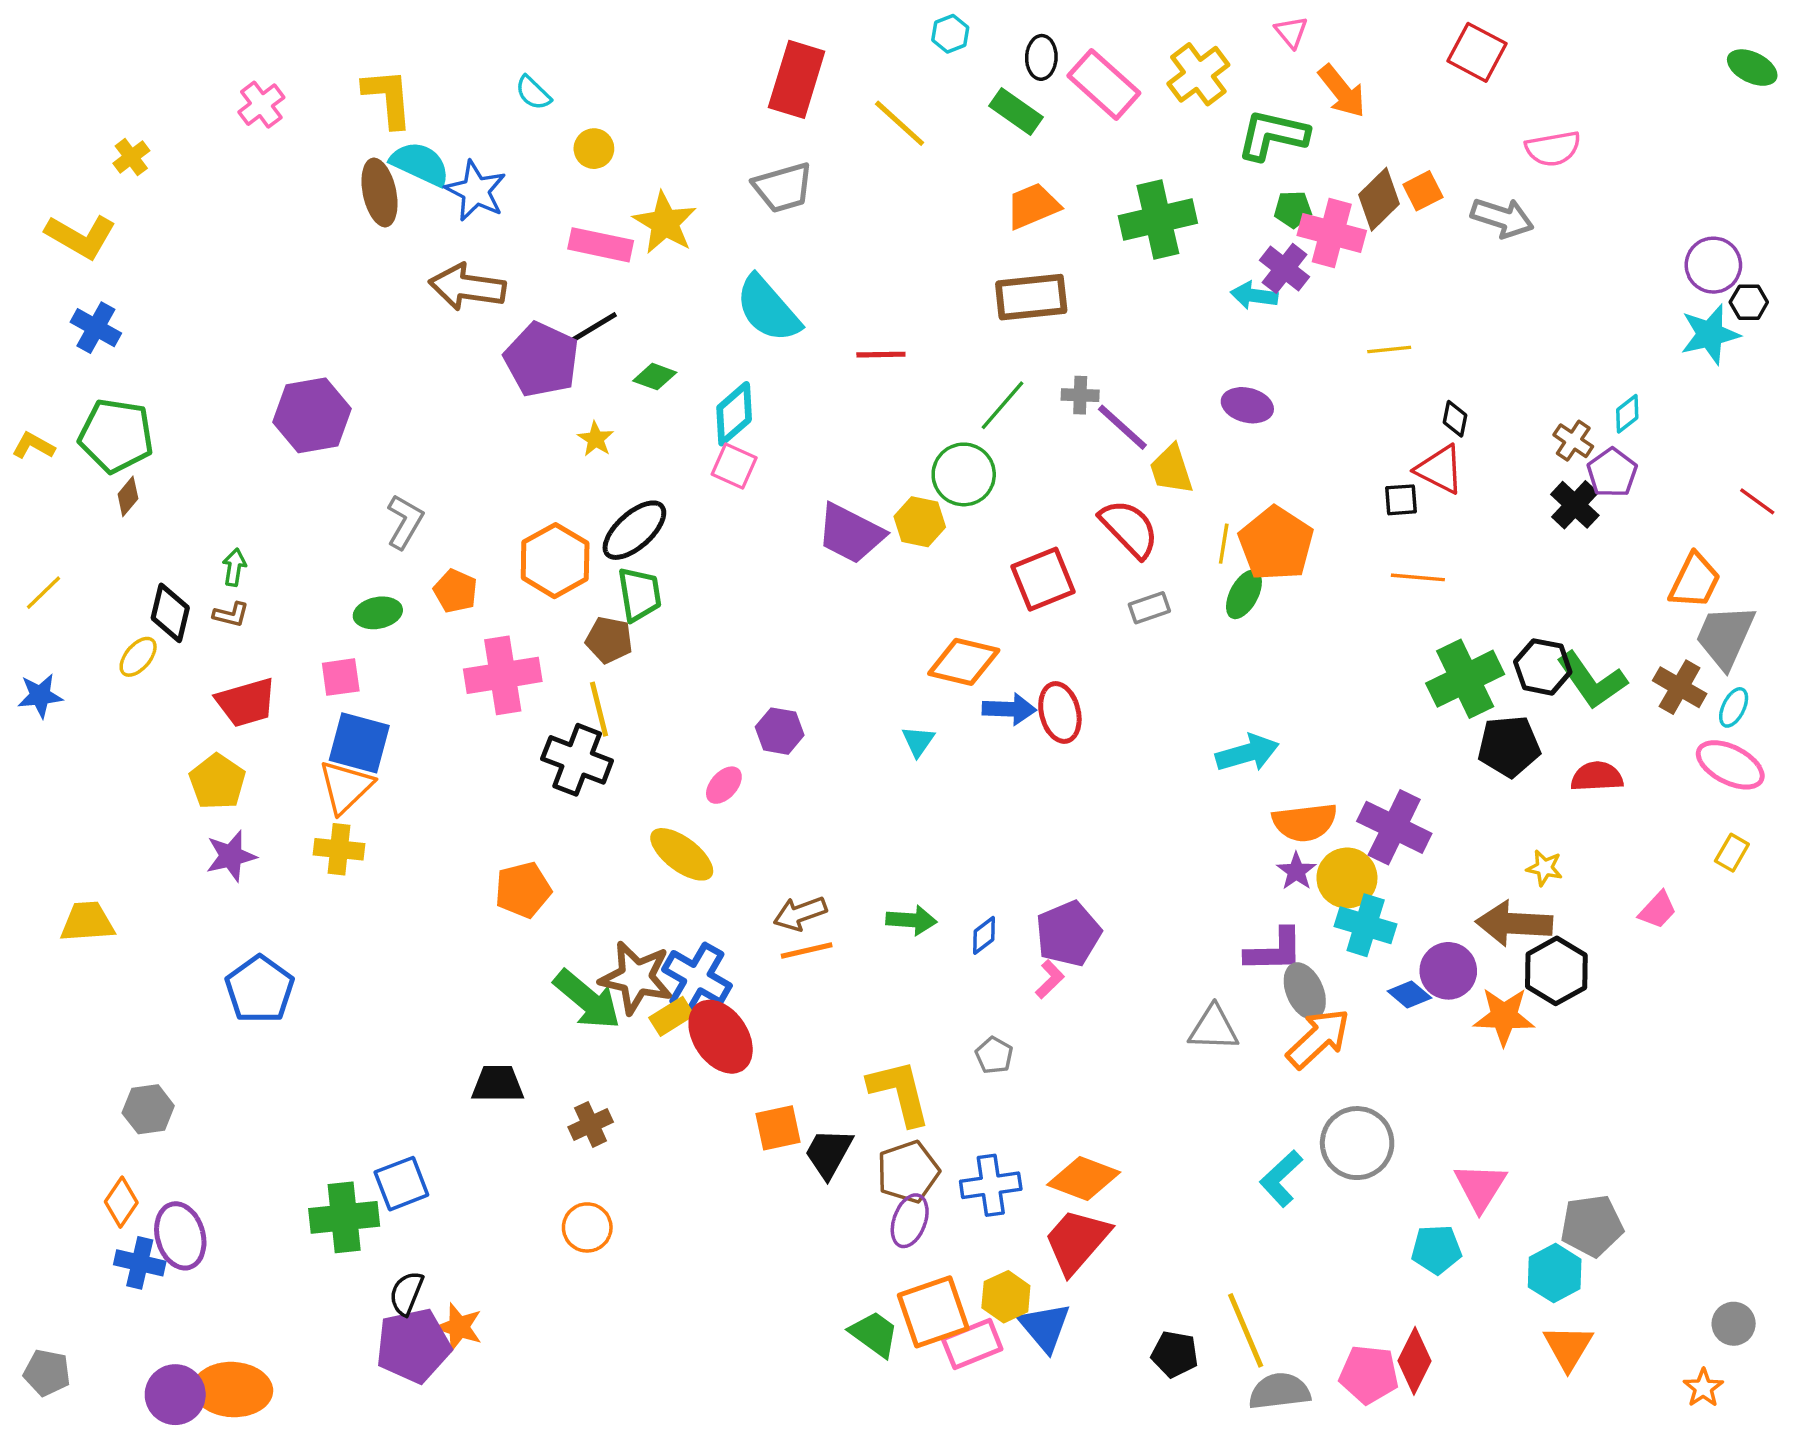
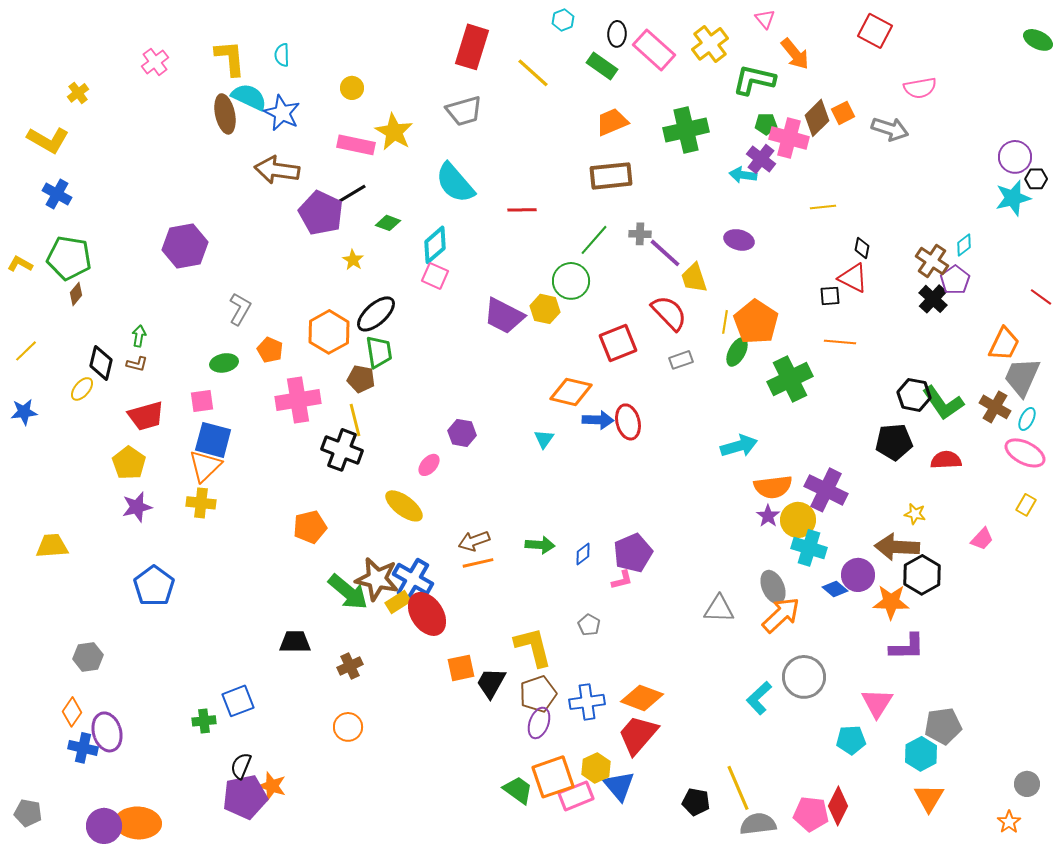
cyan semicircle: (533, 93) -> (282, 55), moved, turned 45
brown cross: (1573, 441) -> (932, 261), size x1.4
green cross: (1465, 679) -> (790, 379), moved
purple L-shape: (1274, 951) -> (907, 647), moved
pink L-shape: (1050, 979) -> (622, 580), turned 30
green cross: (344, 1217) -> (204, 721), size x0.6

